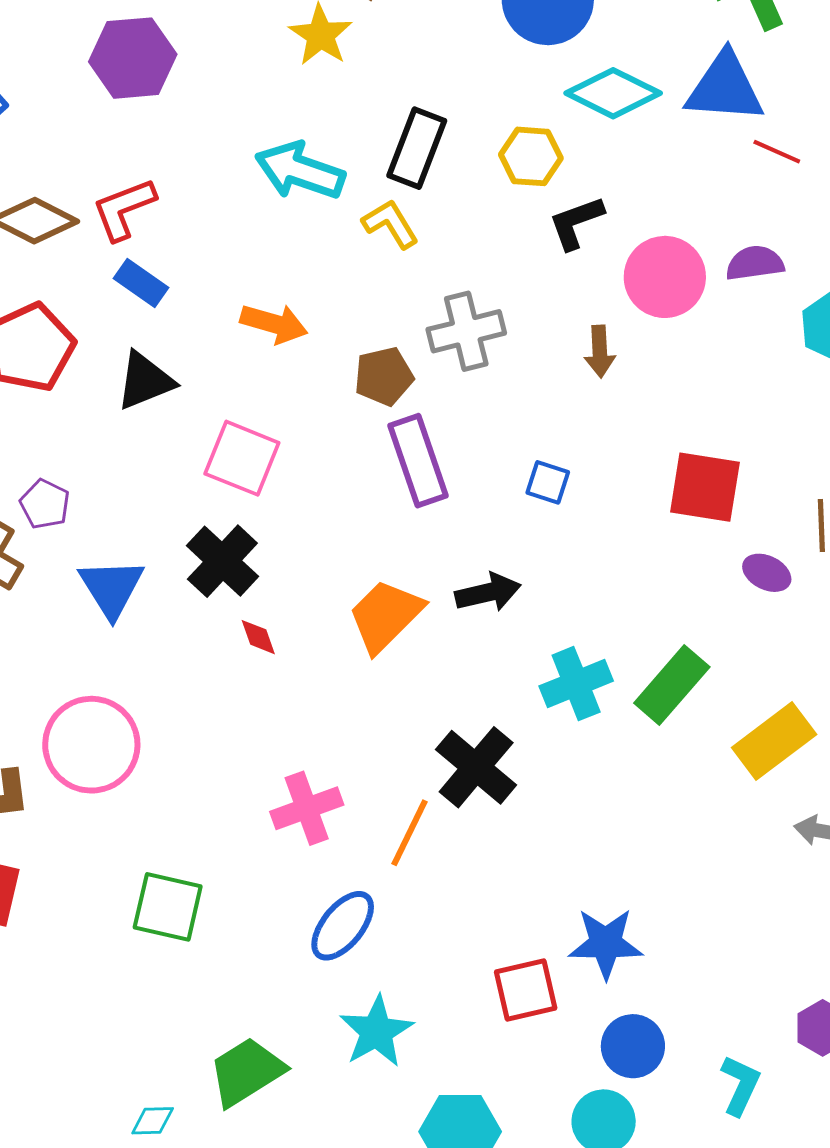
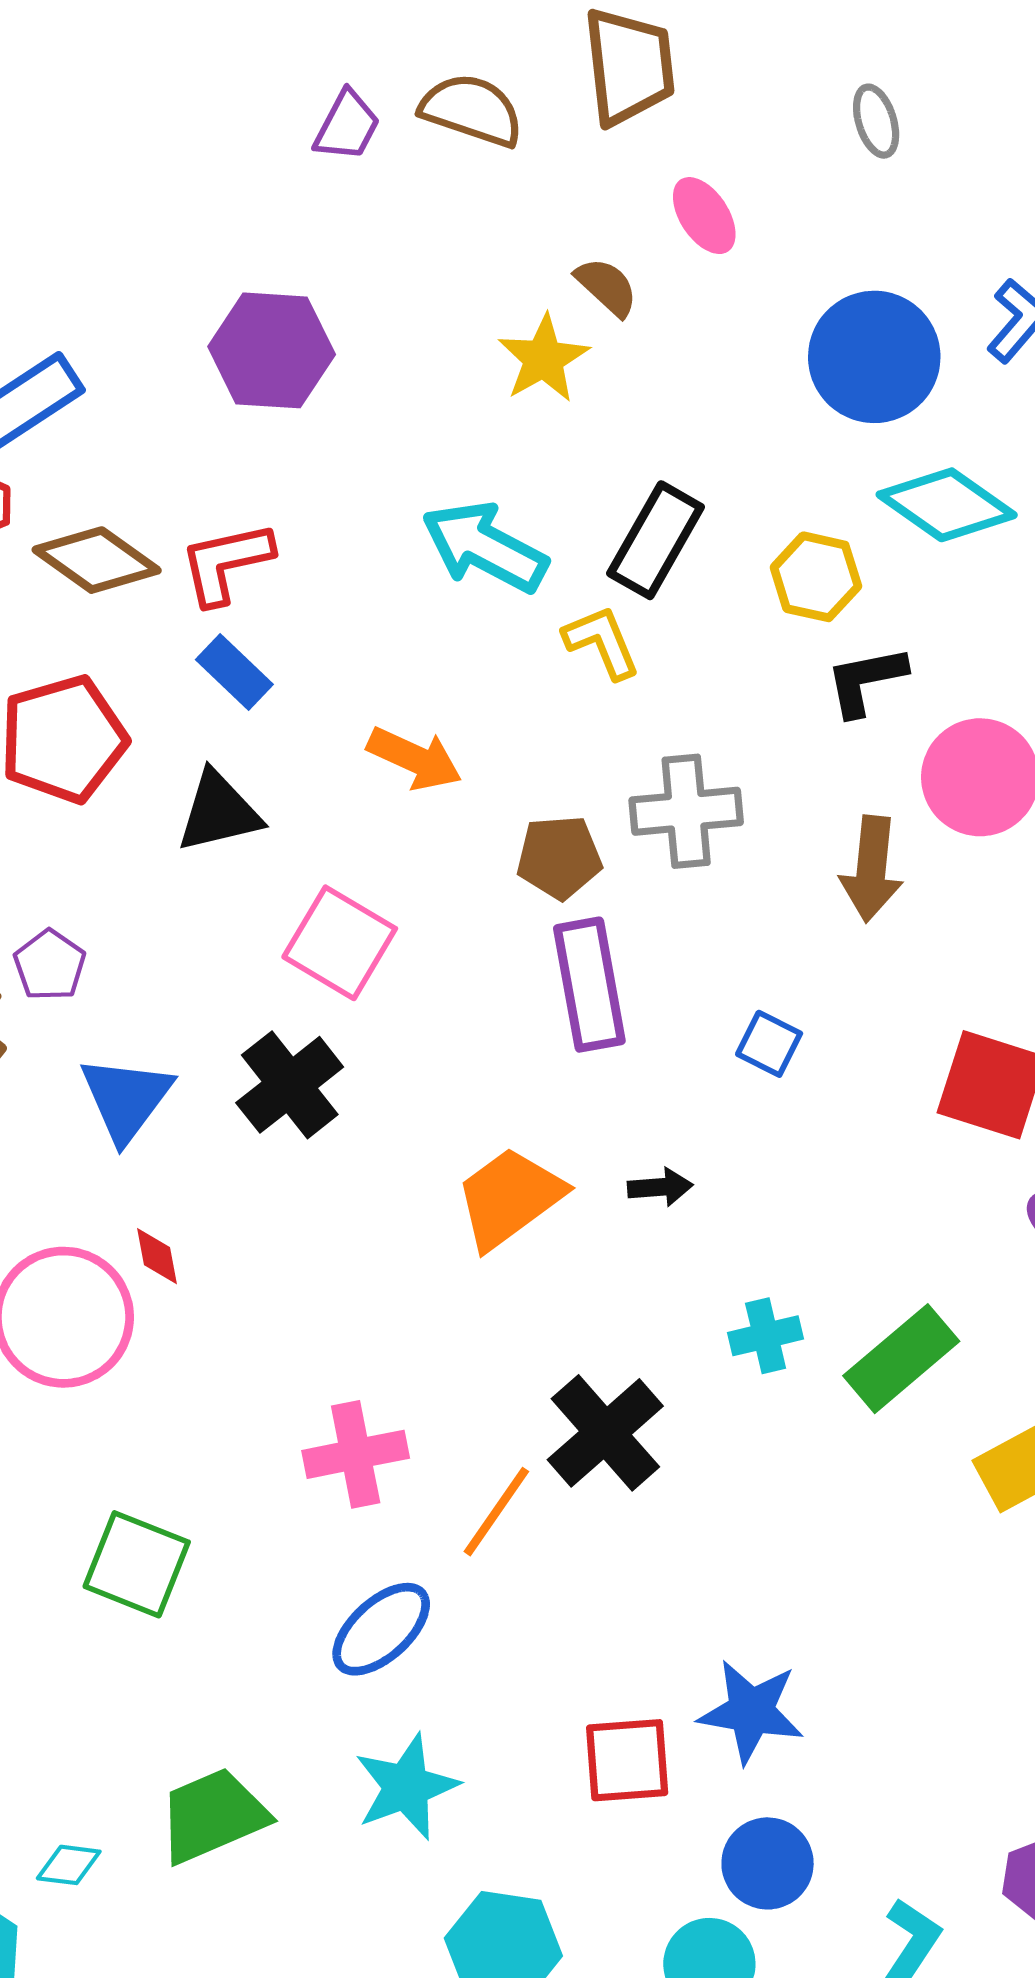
brown arrow: (600, 351) -> (871, 869), size x1.4
black arrow: (488, 592) -> (660, 1187), size x0.7
red diamond: (258, 637) -> (157, 1256), moved
cyan cross: (576, 684) -> (766, 1336), size x0.7

